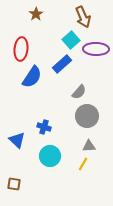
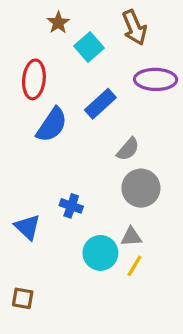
cyan square: (71, 40) -> (89, 47), moved
gray triangle: (89, 146) -> (131, 237), moved
cyan circle: (50, 156) -> (100, 253), moved

